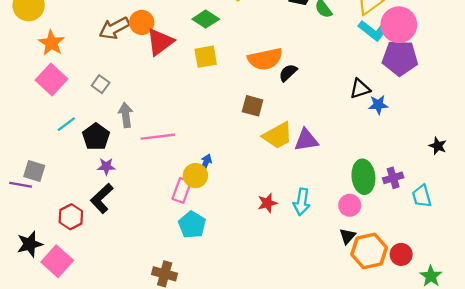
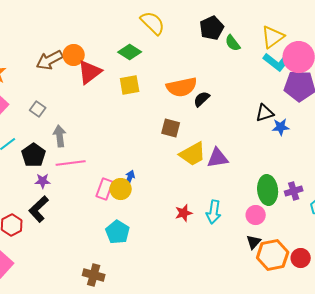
pink line: (158, 137) -> (71, 163), moved
pink rectangle: (182, 190) -> (105, 189), moved

